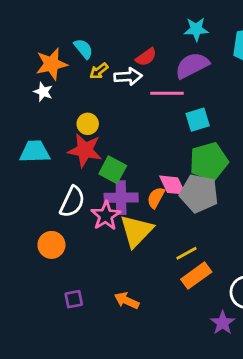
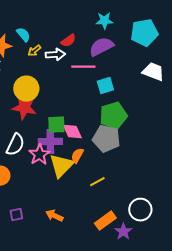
yellow circle: (88, 124) -> (26, 89), size x1.6
green square: (113, 170) -> (56, 125), moved, turned -30
pink diamond: (173, 185) -> (72, 132), moved
orange semicircle: (156, 198) -> (77, 156), moved
orange rectangle: (196, 276) -> (105, 221), moved

